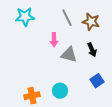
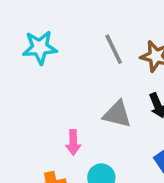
pink arrow: (54, 40) -> (73, 142), moved

